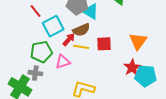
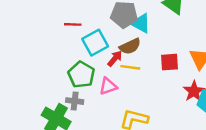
red line: (35, 11) -> (73, 24), turned -48
red square: (104, 44) -> (170, 62), moved
green pentagon: (41, 52) -> (81, 75), turned -30

